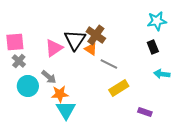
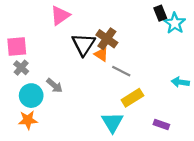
cyan star: (157, 21) -> (175, 23), turned -30
black rectangle: (153, 47) -> (160, 13), moved
pink triangle: (54, 48) -> (60, 15), moved
orange star: (60, 94) -> (28, 120), moved
cyan triangle: (66, 110) -> (112, 122), moved

